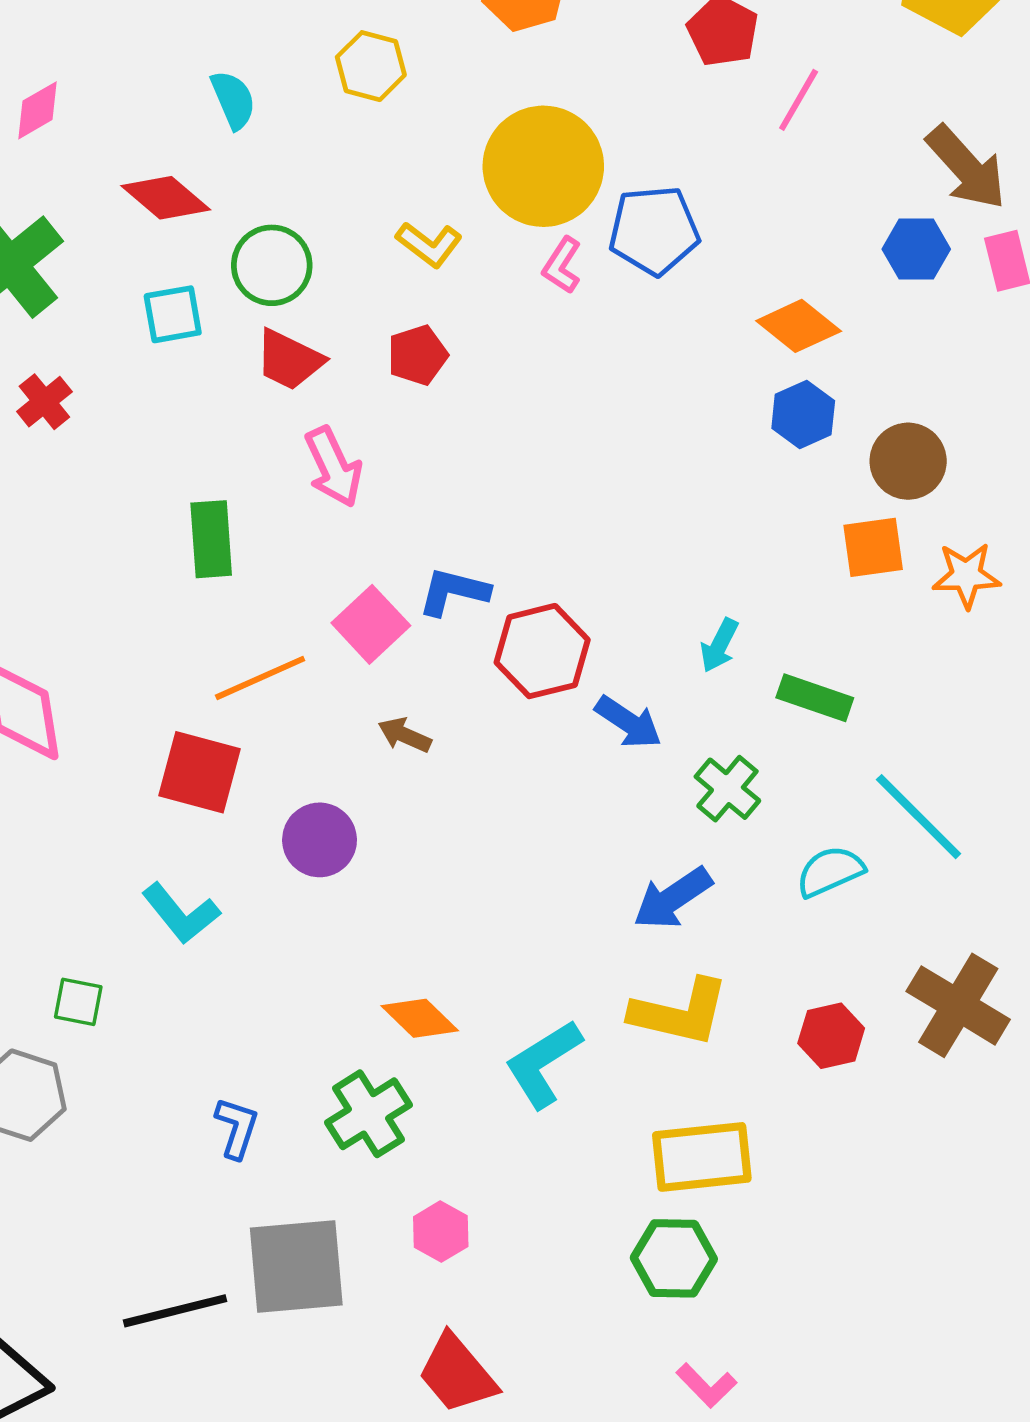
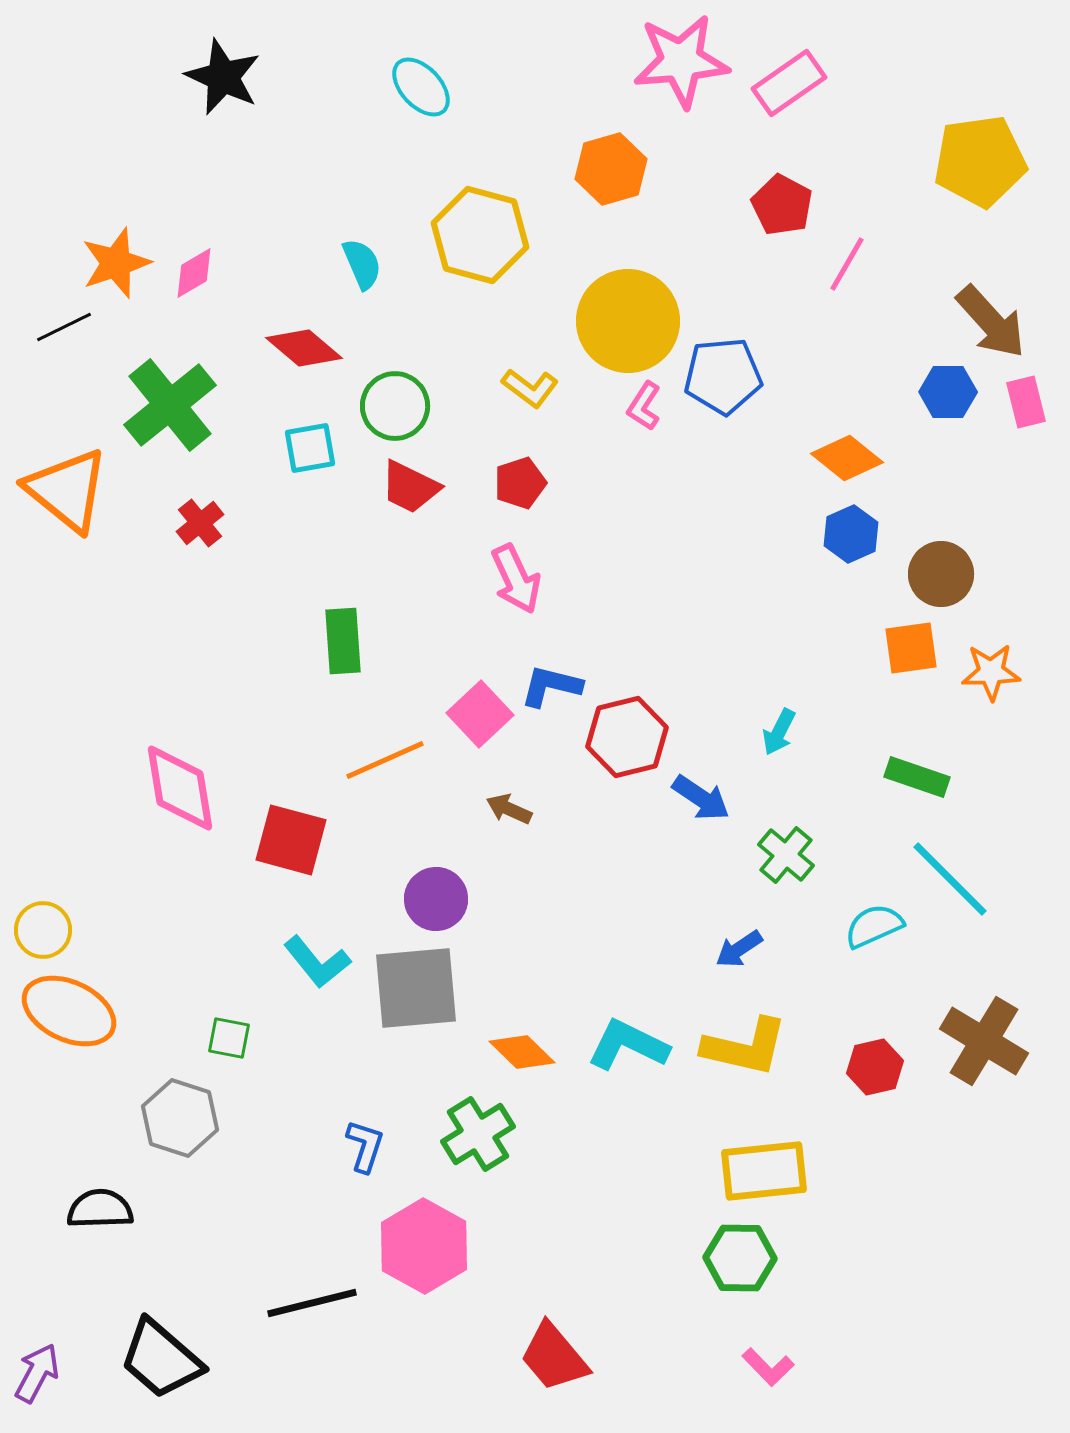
yellow hexagon: (371, 66) -> (480, 235), size x1.6
pink arrow: (334, 467) -> (516, 579), moved
green rectangle: (815, 698) -> (917, 777), moved
red square: (199, 772) -> (291, 840), moved
blue arrow: (673, 898) -> (739, 949), size x0.7
cyan L-shape: (543, 1064) -> (628, 1045), moved, turned 58
pink hexagon: (441, 1232) -> (424, 1246), moved, size x1.8
gray square: (296, 1267) -> (416, 988), moved

